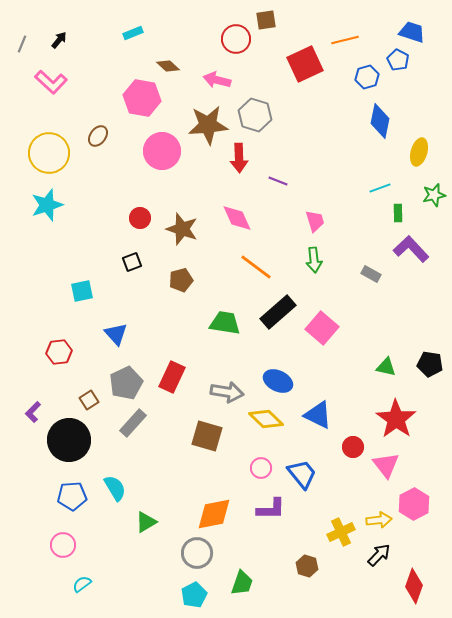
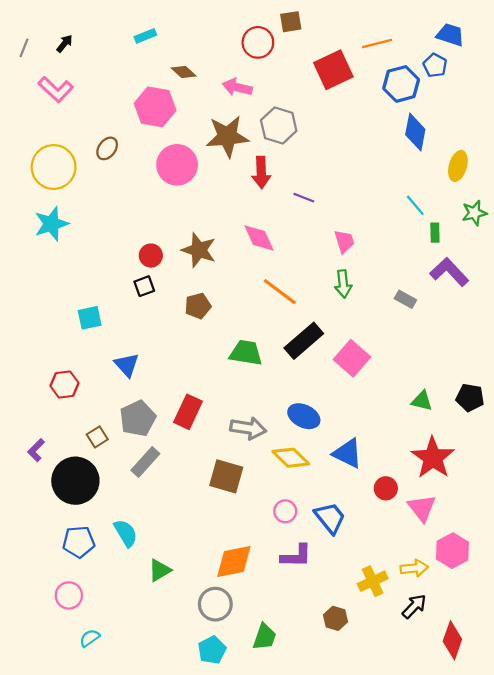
blue hexagon: (367, 77) -> (401, 84), size x1.4
cyan line: (380, 188) -> (415, 205), turned 70
red circle: (140, 218) -> (151, 256), moved

